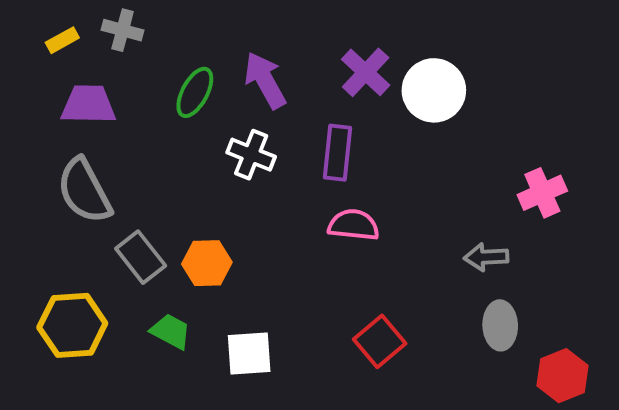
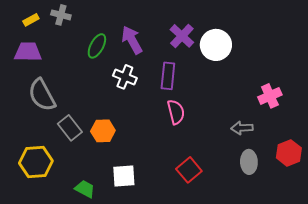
purple trapezoid: (88, 104) -> (28, 52), moved
pink semicircle: (354, 225) -> (176, 112), turned 70
green trapezoid: (171, 331) -> (85, 189), moved
red hexagon: (562, 376) -> (289, 153), moved

